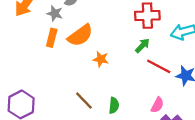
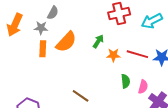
green arrow: (142, 46) -> (98, 41), moved
orange star: (101, 59) -> (113, 55), moved
green semicircle: (114, 105) -> (126, 81), moved

